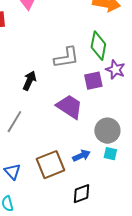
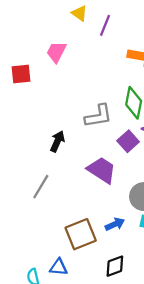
purple square: (93, 81) -> (128, 141), turned -30
blue triangle: (12, 172) -> (59, 267), moved, turned -42

